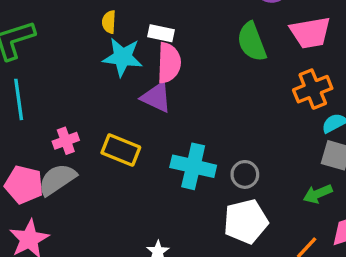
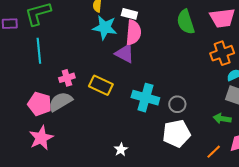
green arrow: (318, 194) -> (222, 119), turned 30

